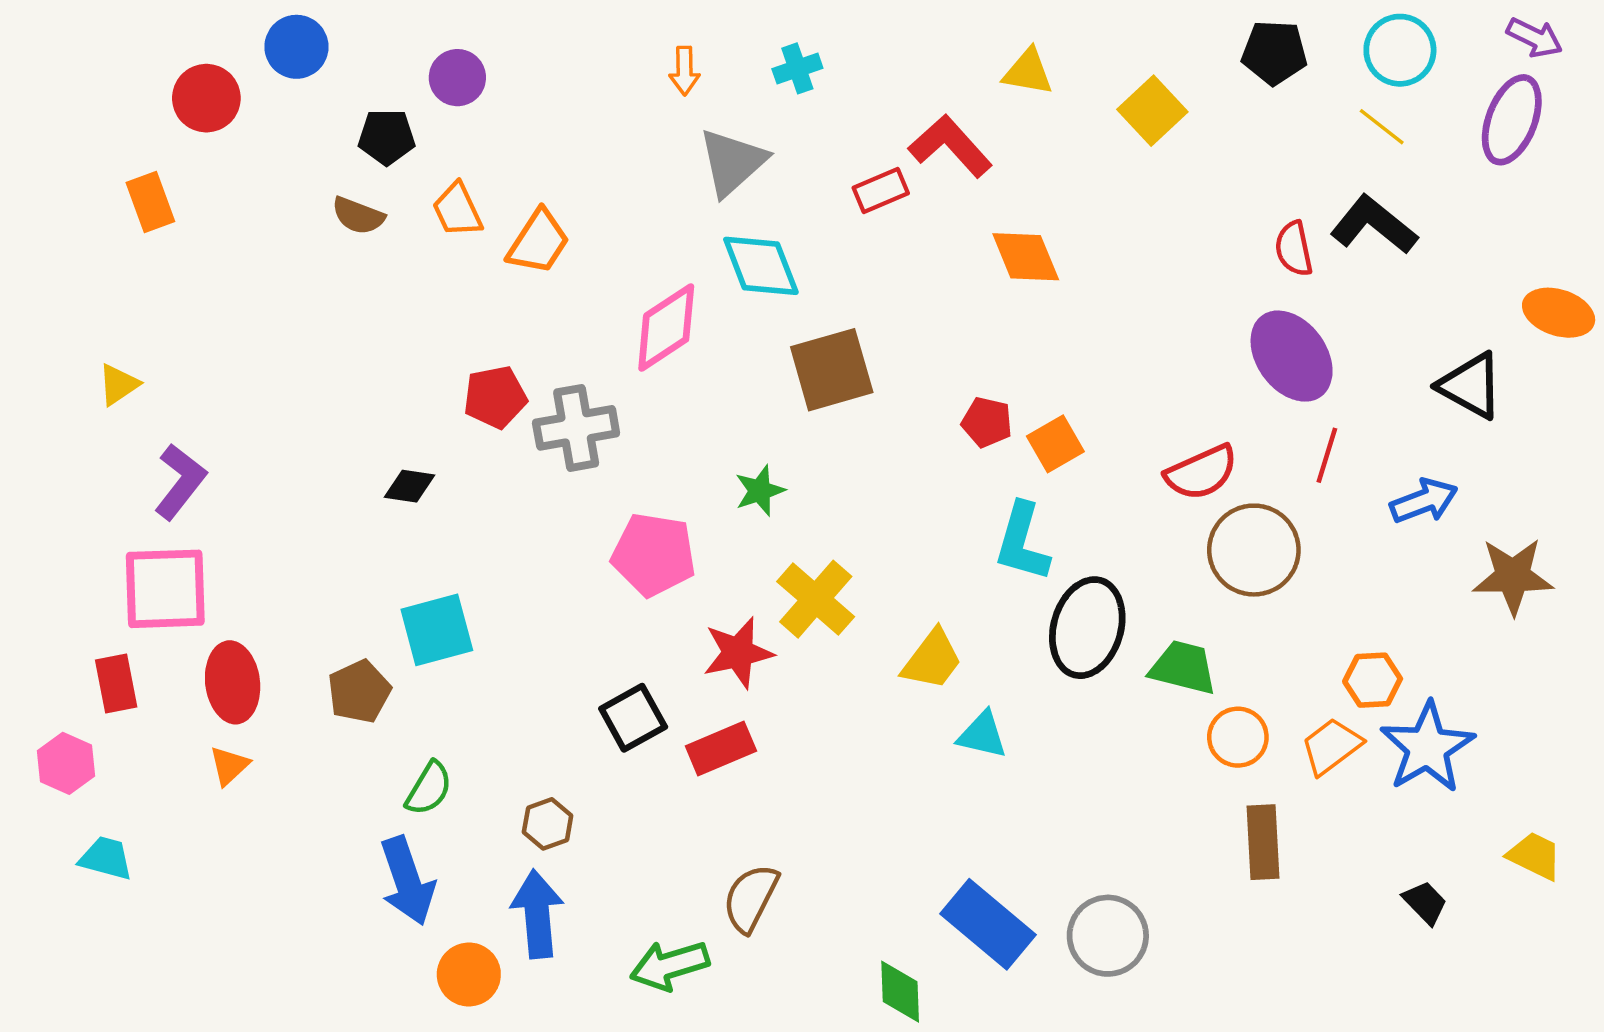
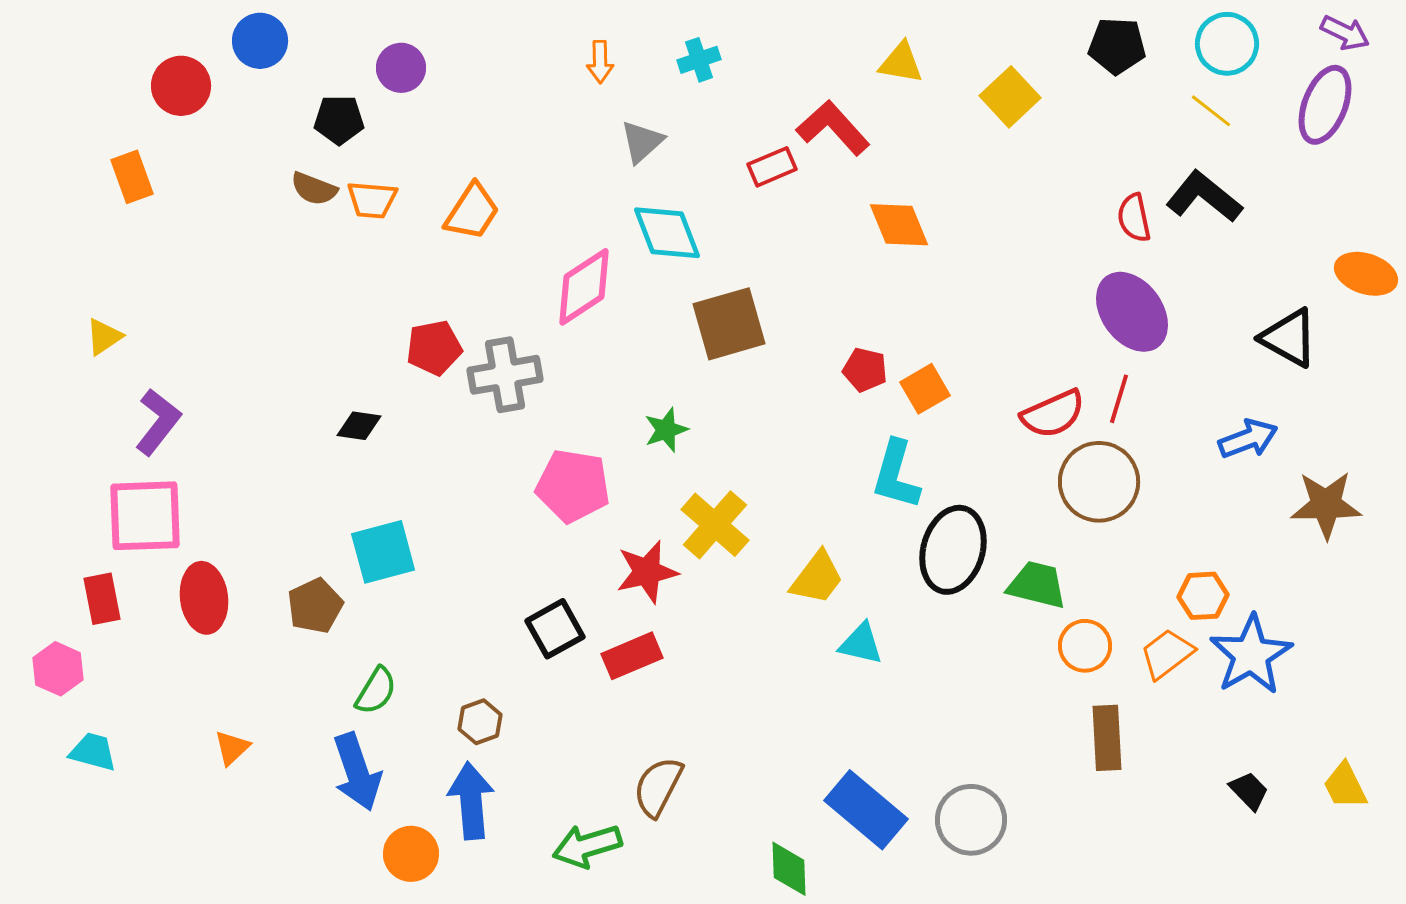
gray triangle: (732, 162) -> (642, 142), size x0.7
orange trapezoid: (457, 210) -> (372, 200), moved, turned -60
red line: (1327, 455) -> (1119, 399), moved
orange triangle: (229, 766) -> (232, 748), moved
yellow trapezoid: (1535, 856) -> (1345, 786), moved, turned -142

